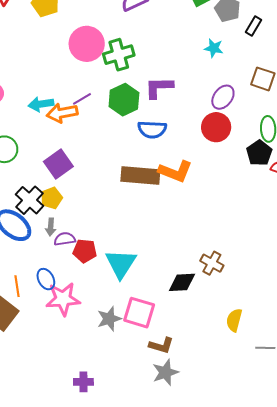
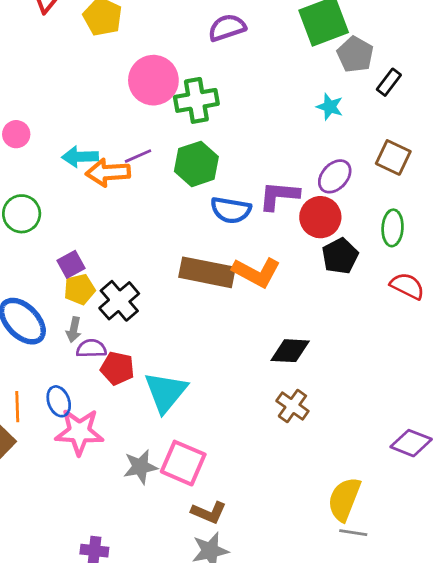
purple L-shape: (159, 87) -> (279, 196), moved
black pentagon: (259, 153) -> (340, 256), moved
purple square: (58, 164) -> (71, 264), moved, size x0.7
black cross: (30, 200) -> (119, 301), moved
black diamond: (182, 282) -> (290, 351), moved
yellow semicircle: (234, 320) -> (344, 499), moved, size x1.4

